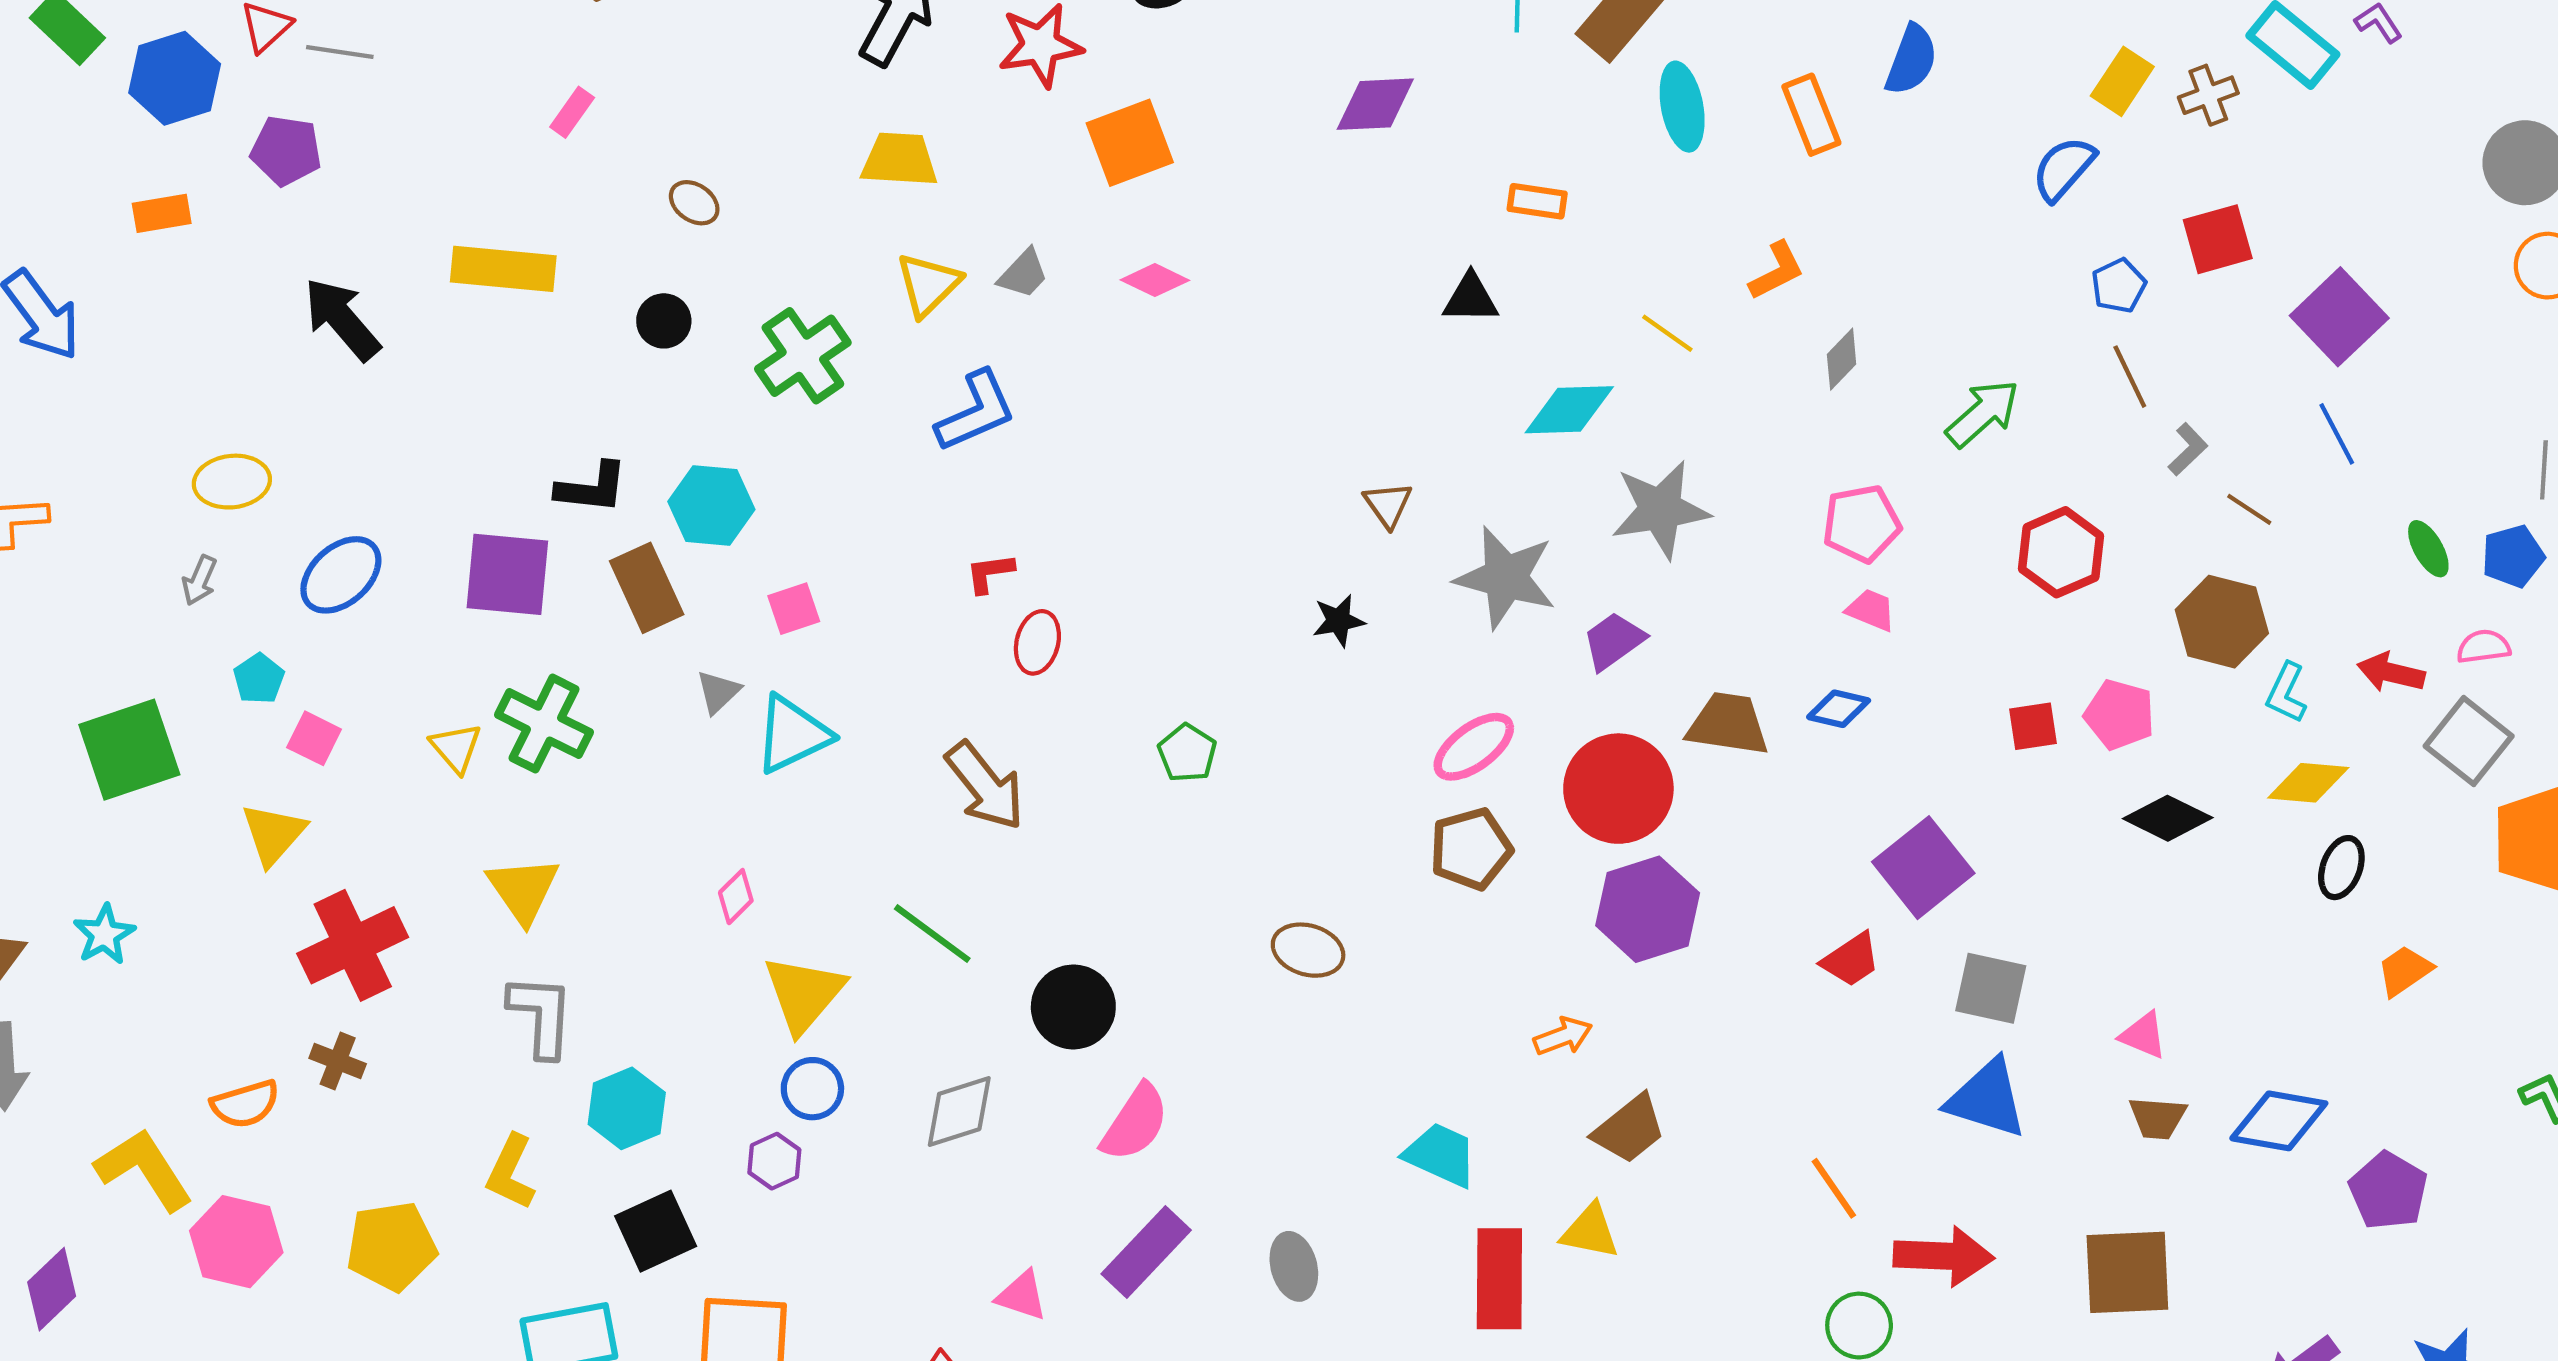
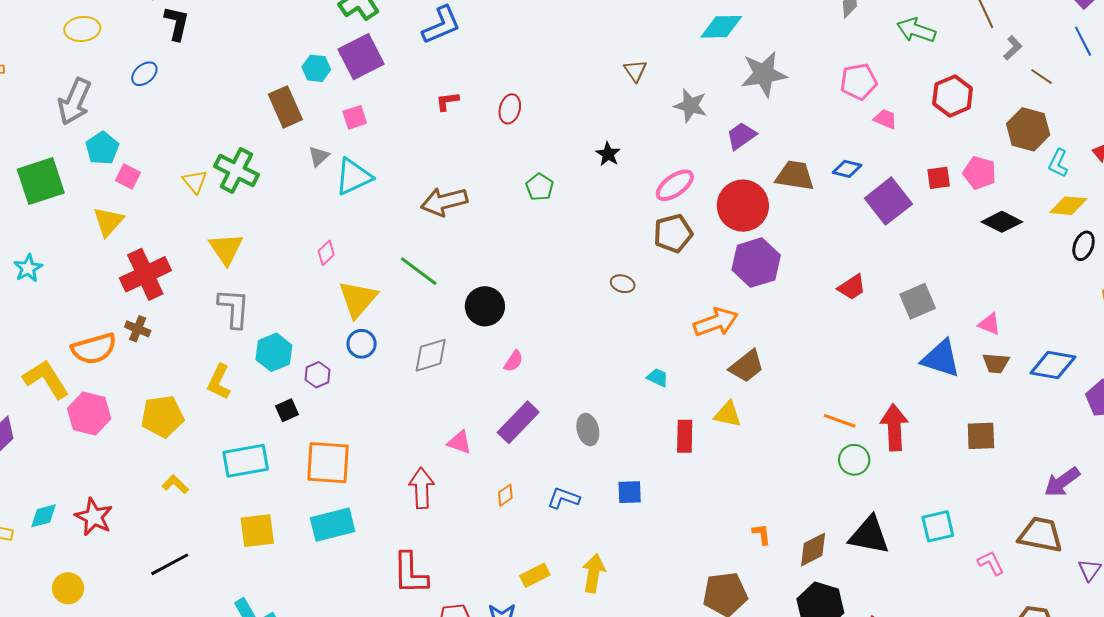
green arrow: (1983, 413) -> (916, 30), turned -120
yellow ellipse: (232, 482) -> (82, 29), moved
black L-shape: (592, 488) -> (177, 23), moved, turned -84
cyan hexagon: (711, 506) -> (316, 68), size x0.7
purple square: (507, 574) -> (361, 57), moved, turned -33
blue ellipse: (341, 575) -> (144, 74), moved, size x0.7
gray star: (1506, 578) -> (691, 106), size x0.7
gray arrow: (199, 580) -> (75, 102), size x2.0
pink trapezoid: (1871, 610) -> (885, 119), moved
black star: (1339, 621) -> (608, 154), moved, turned -30
red ellipse: (1037, 642) -> (510, 109), moved
cyan pentagon: (259, 679) -> (102, 148), size x1.4
brown arrow: (985, 786) -> (444, 202), turned 114
purple square: (1923, 868) -> (888, 201), moved
brown ellipse: (1308, 950) -> (623, 284), moved, size x0.7
gray square: (1991, 988) -> (918, 301), turned -36
orange arrow: (1563, 1036) -> (716, 322), size x1.6
blue triangle: (1987, 1099) -> (941, 358), moved
orange semicircle: (245, 1104) -> (94, 349), size x1.4
pink semicircle: (1135, 1123) -> (514, 361), size x0.6
cyan trapezoid: (1441, 1155) -> (658, 378), size x0.6
purple hexagon: (774, 1161) -> (317, 375), moved
orange line: (1834, 1188) -> (840, 421), moved, turned -36
black square: (656, 1231) -> (287, 410), size x0.6
red arrow: (1944, 1256) -> (894, 427), turned -96
brown square: (2127, 1272) -> (981, 436), size x0.7
red rectangle: (1499, 1279) -> (685, 436), size x0.7

